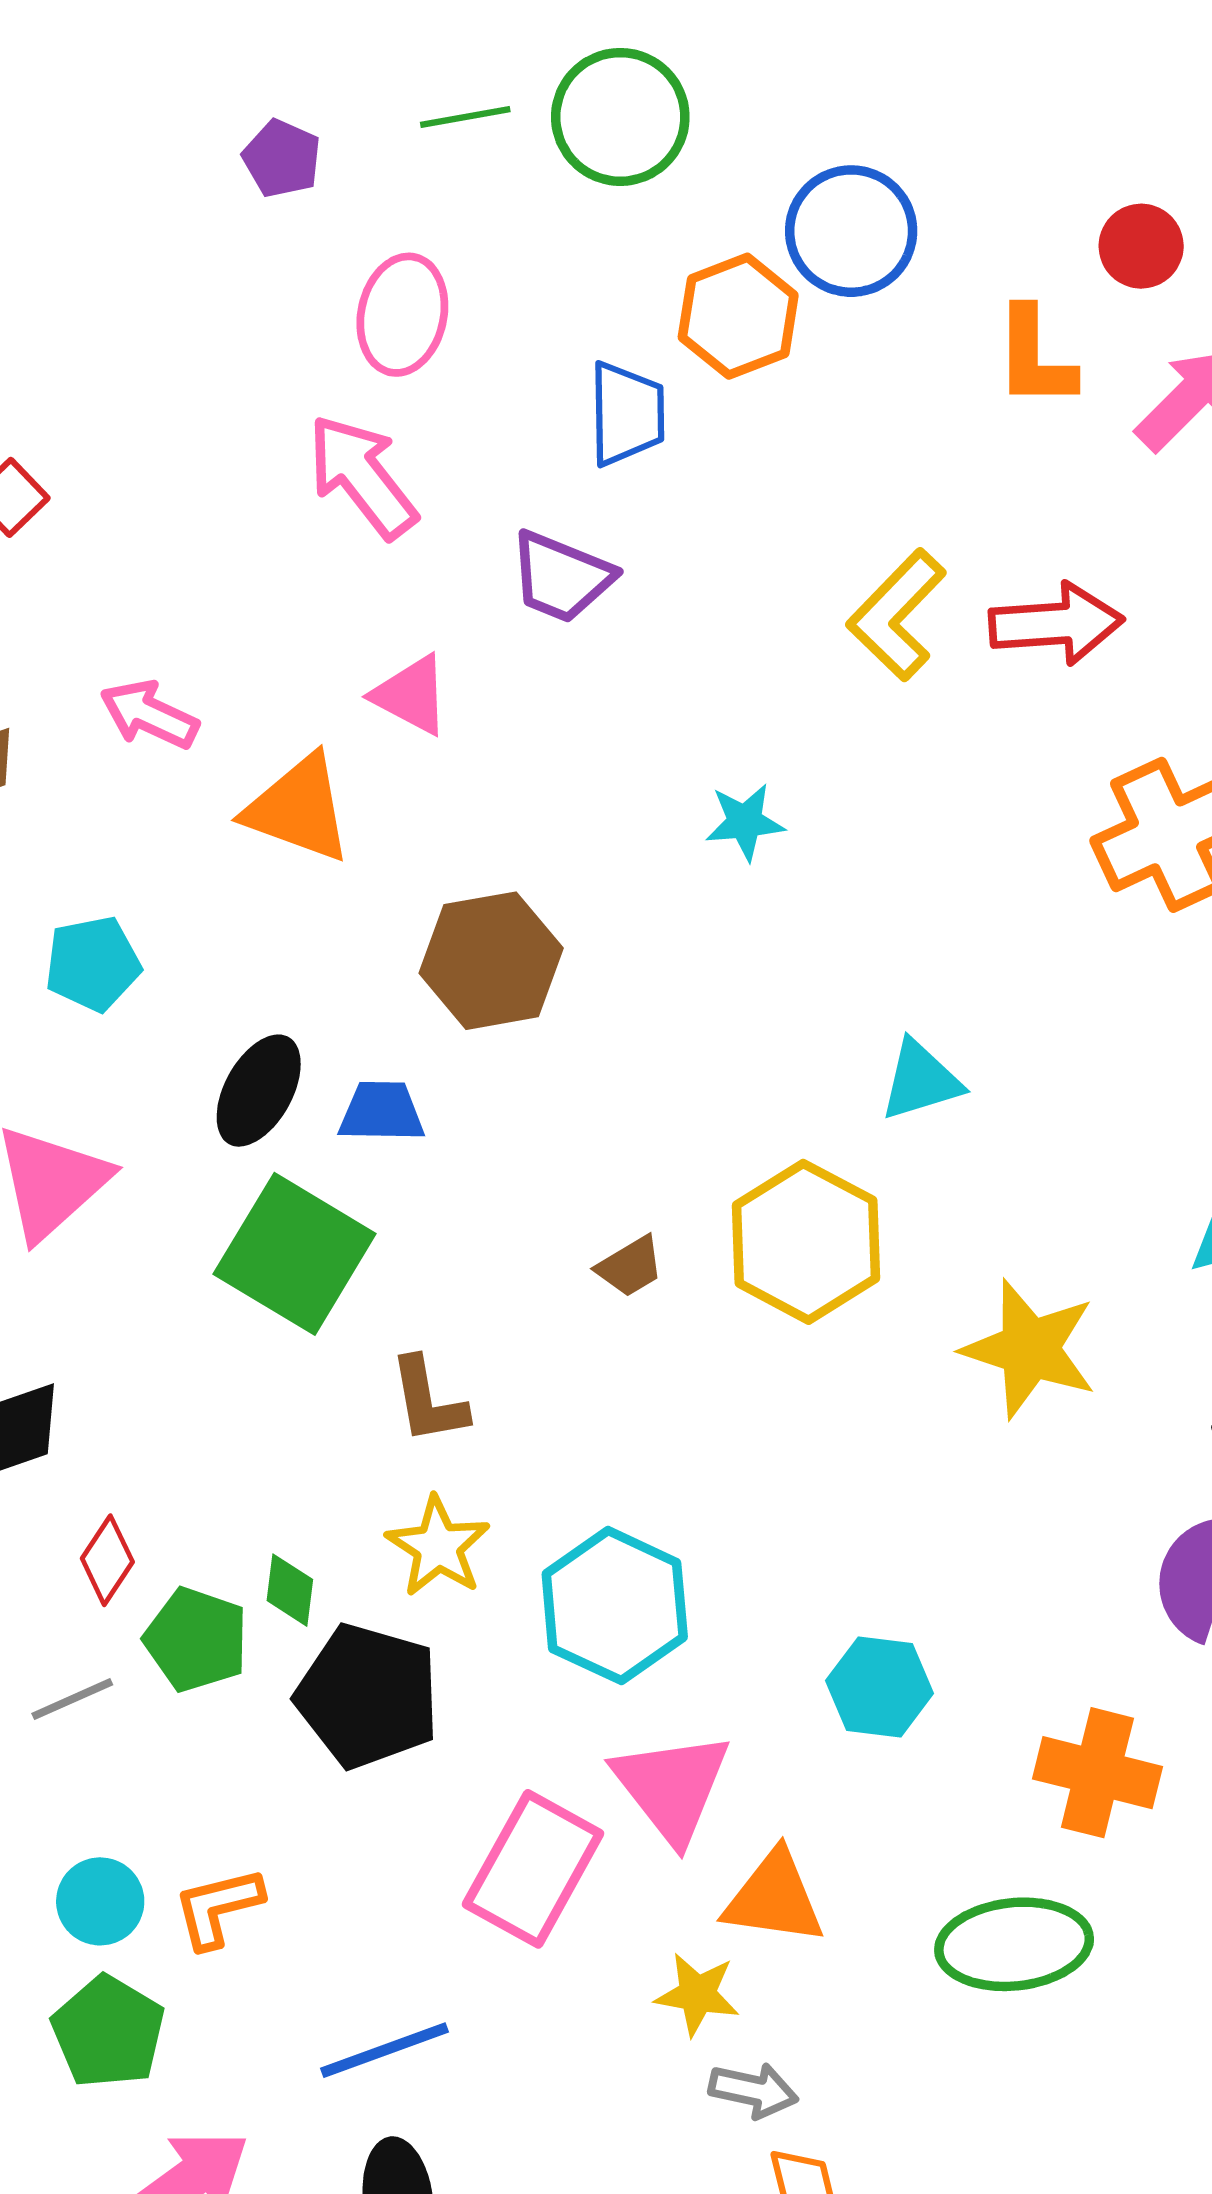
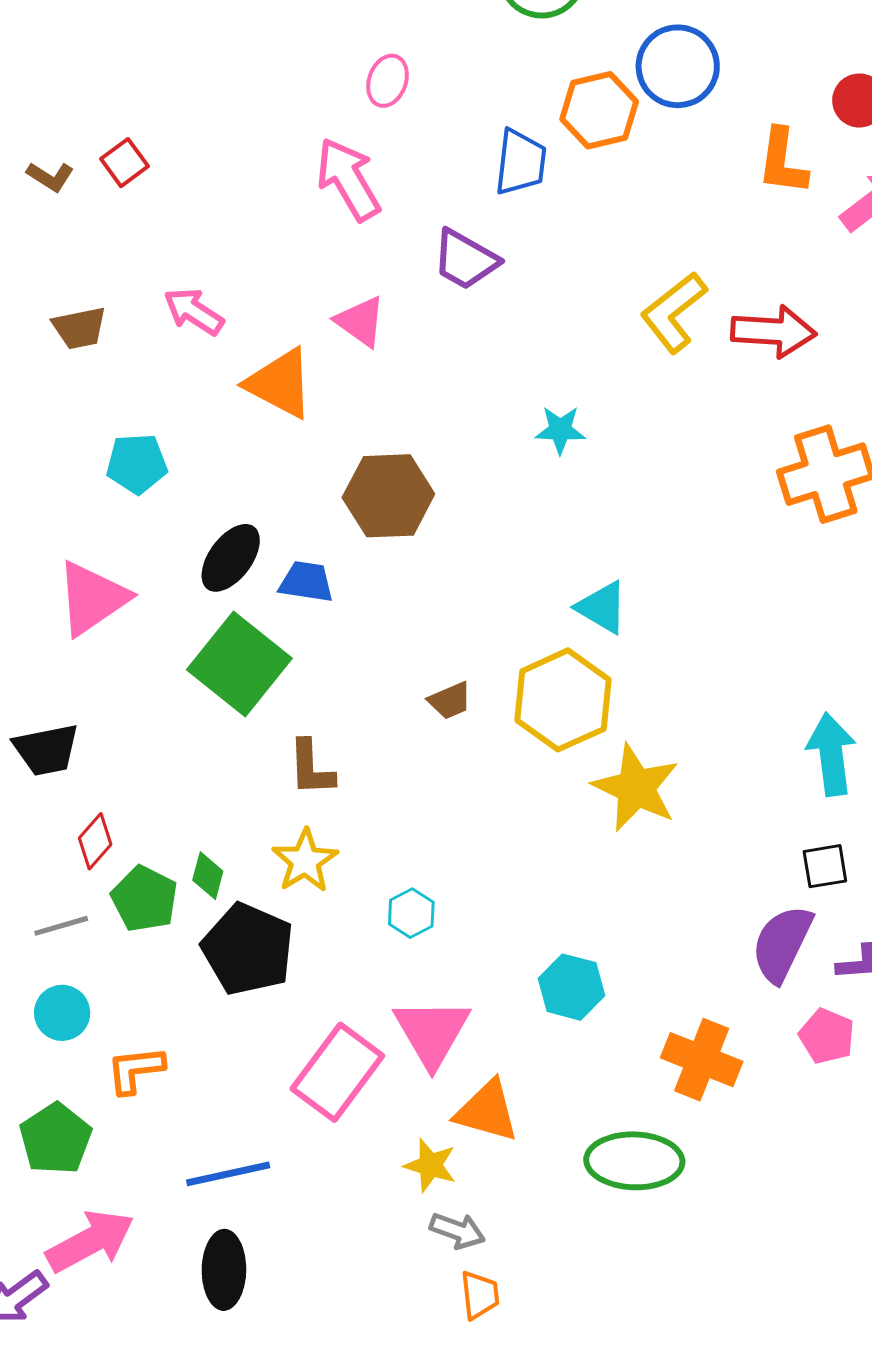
pink ellipse: (402, 315) -> (388, 81), size x0.7
cyan triangle: (921, 1080) -> (602, 607), moved, turned 40
yellow star: (1030, 1349) -> (636, 788), moved
cyan hexagon: (615, 1606) -> (411, 913), size x0.5
cyan circle: (100, 1901) -> (62, 1013), moved

